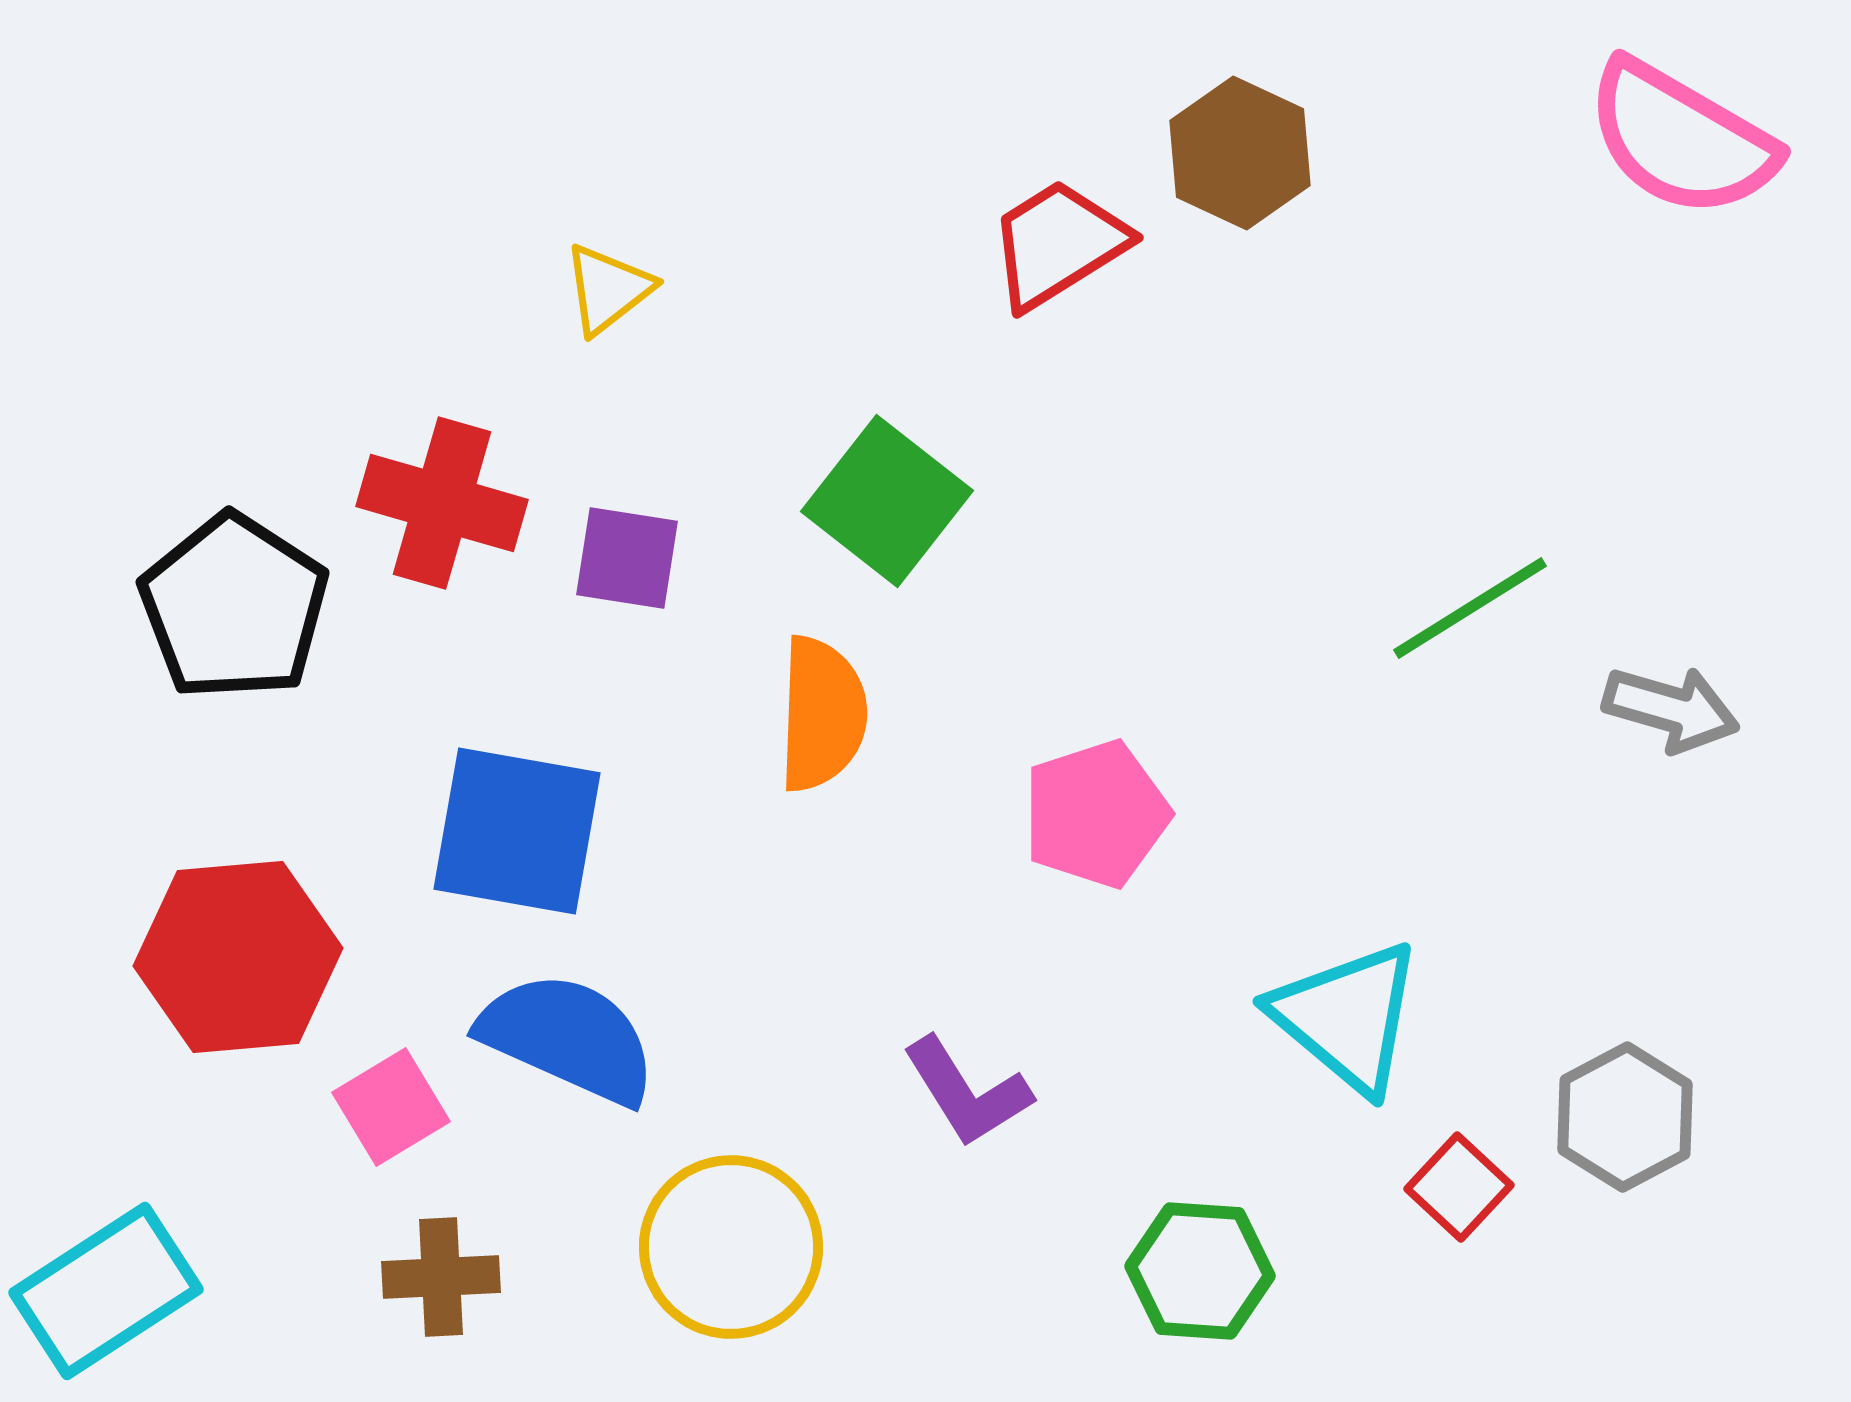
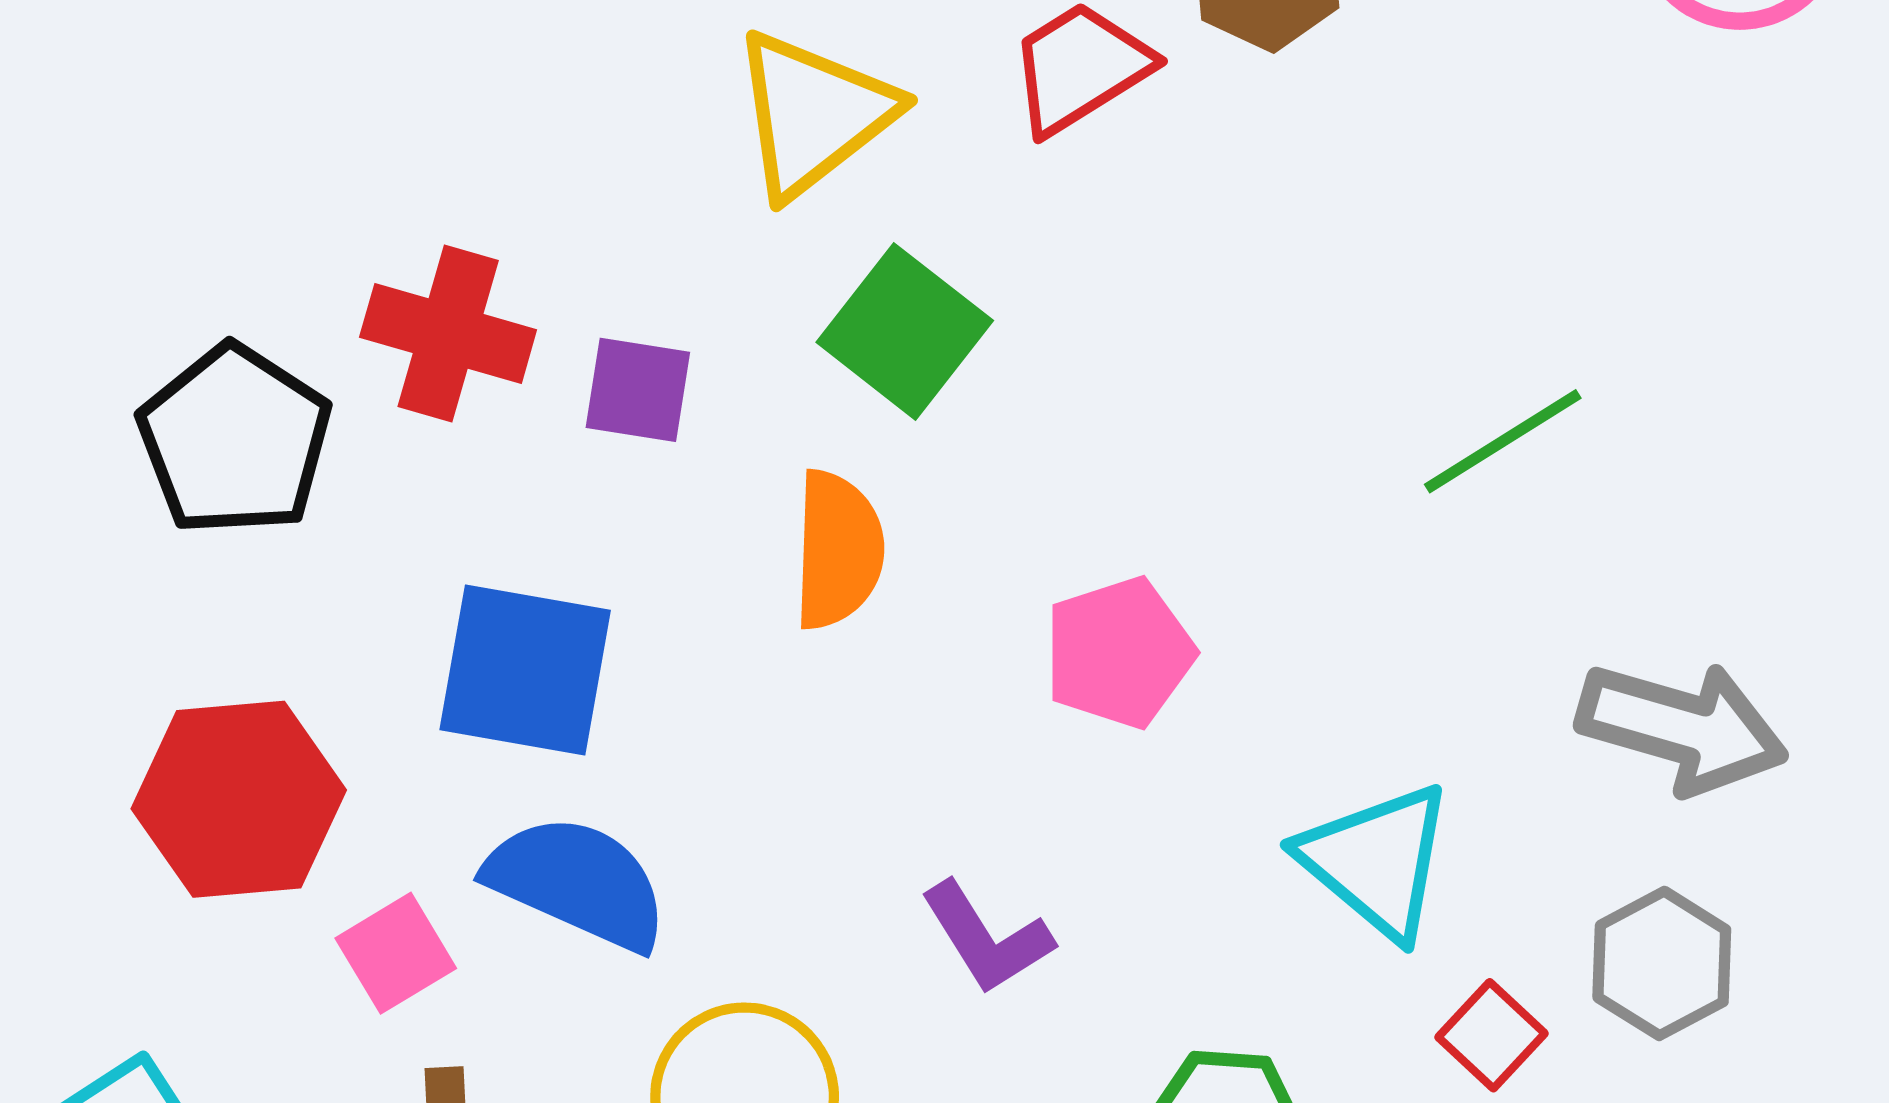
yellow triangle: (608, 289) -> (813, 114), moved, size x1.8
gray arrow: (1671, 709) -> (1682, 727), moved, size x1.5

